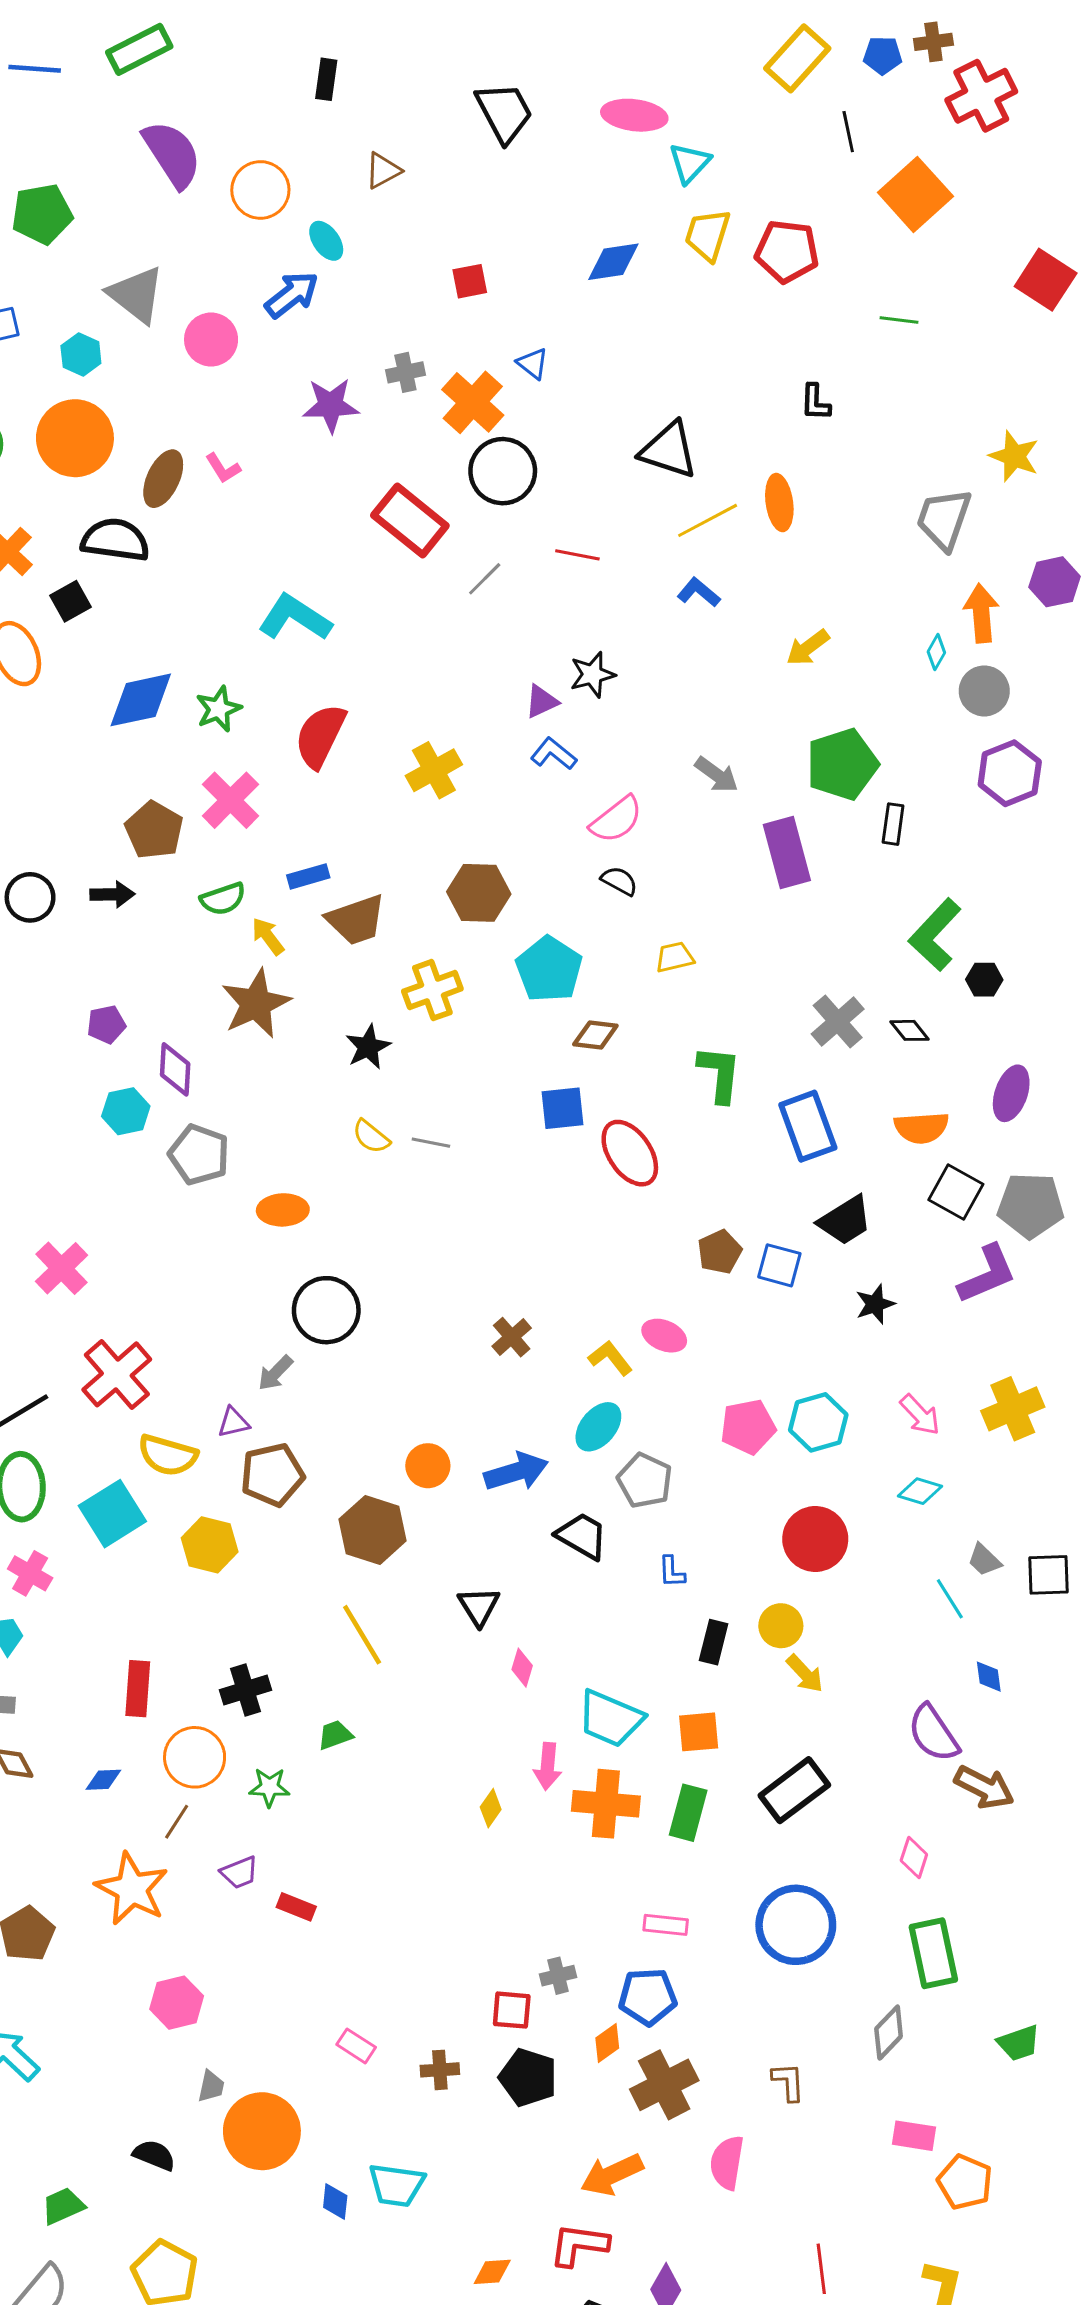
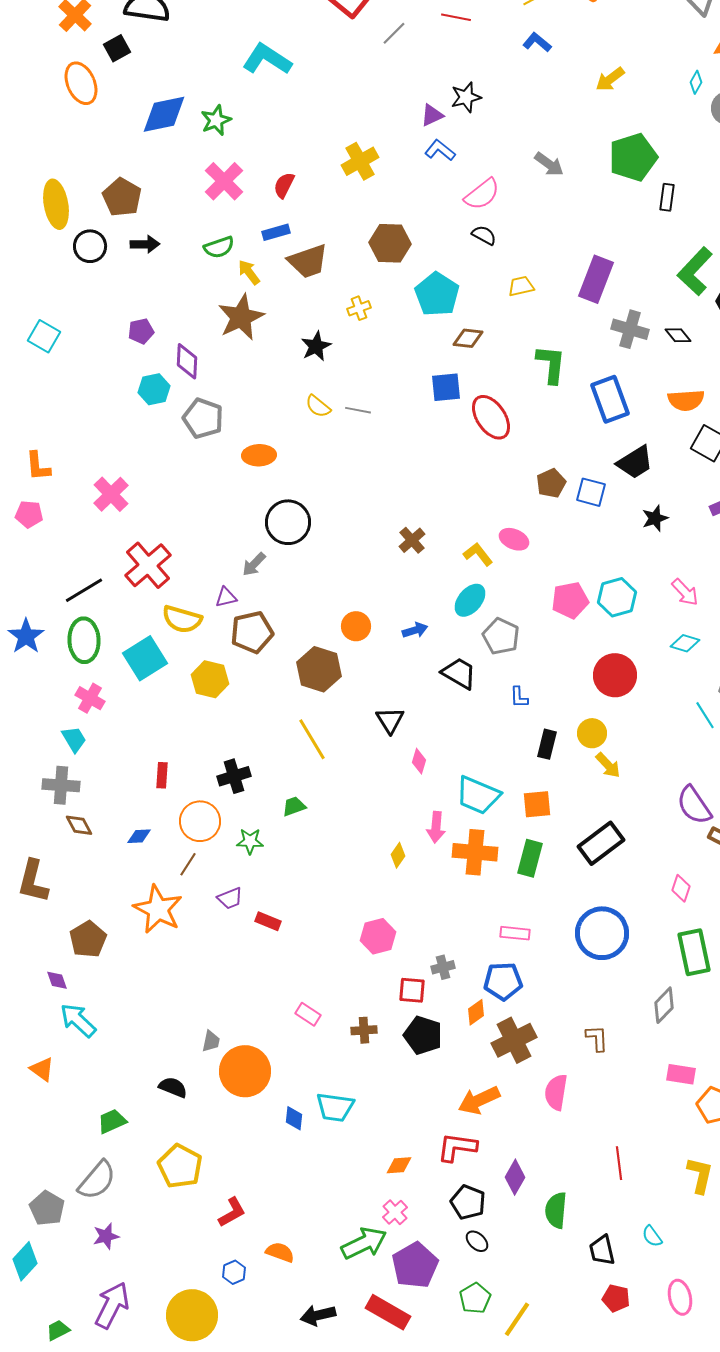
red semicircle: (320, 736) -> (284, 185), moved, size x0.6
brown pentagon: (154, 830) -> (122, 197), moved
purple rectangle: (787, 852) -> (596, 279), moved, turned 36
yellow cross: (432, 990) -> (359, 308), size x0.6
gray cross: (838, 1022) -> (630, 329), turned -33
blue arrow: (516, 1472) -> (415, 630), size x0.6
red rectangle: (138, 1689) -> (162, 775), size x0.7
pink hexagon: (177, 2003) -> (378, 936), moved

